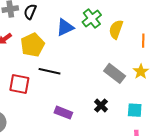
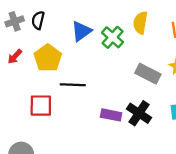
green cross: (92, 18) -> (113, 37), moved
black cross: (101, 105) -> (139, 113), size x1.5
purple rectangle: (63, 113) -> (111, 115), moved

